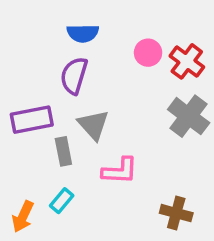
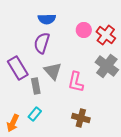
purple rectangle: (32, 120) -> (18, 68), turned 70
pink L-shape: (120, 171) -> (76, 82), moved, turned 100
brown cross: (176, 213) -> (81, 118), moved

